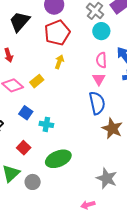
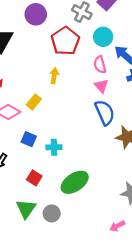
cyan circle: (101, 31) -> (103, 37), moved
red pentagon: (57, 33) -> (65, 41), moved

